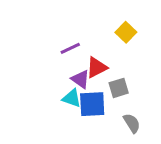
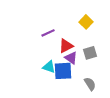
purple triangle: (80, 79) -> (71, 58), moved
gray square: (119, 88) -> (90, 53), moved

